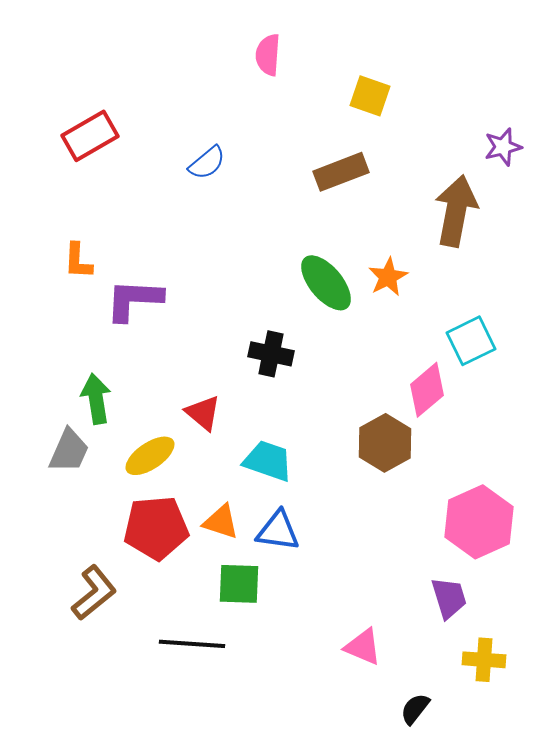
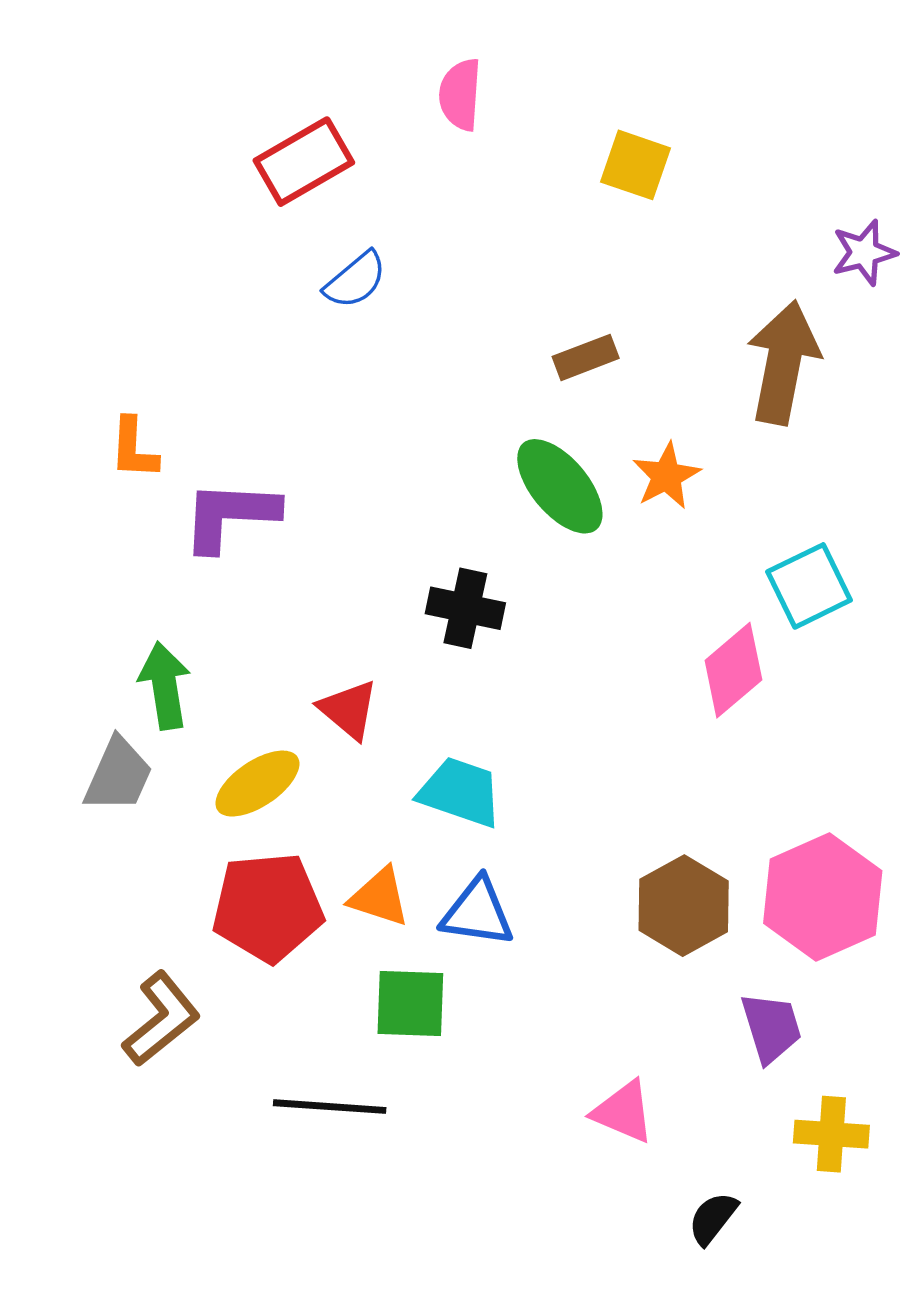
red rectangle: (90, 136) -> (304, 162), moved
brown rectangle: (341, 172) -> (586, 357), moved, size x0.7
brown hexagon: (385, 443) -> (684, 906), moved

